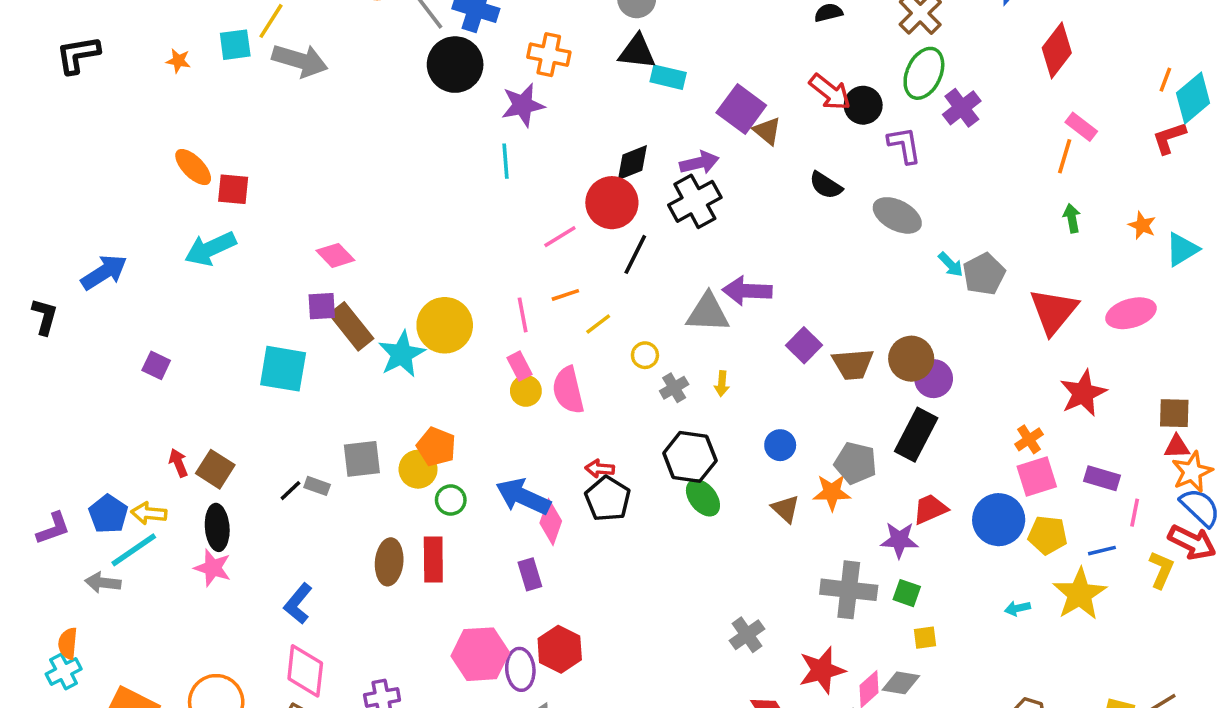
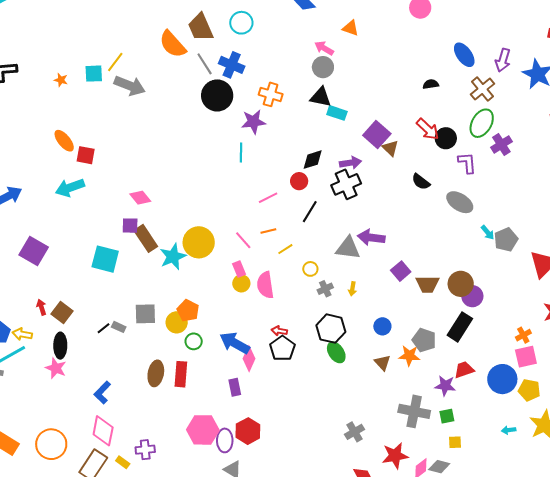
red circle: (612, 203) -> (299, 181), size x0.6
pink line: (523, 315) -> (243, 240), turned -36
purple square: (156, 365) -> (34, 251), size x1.8
green square: (907, 593) -> (447, 416), turned -35

